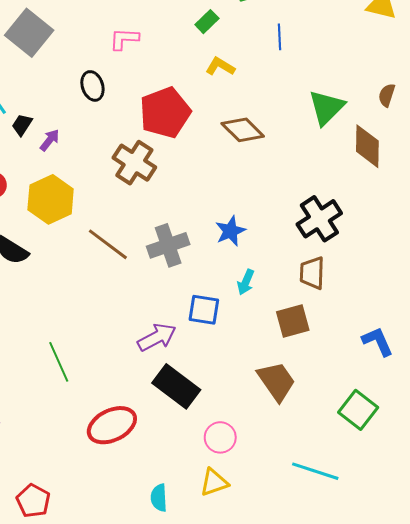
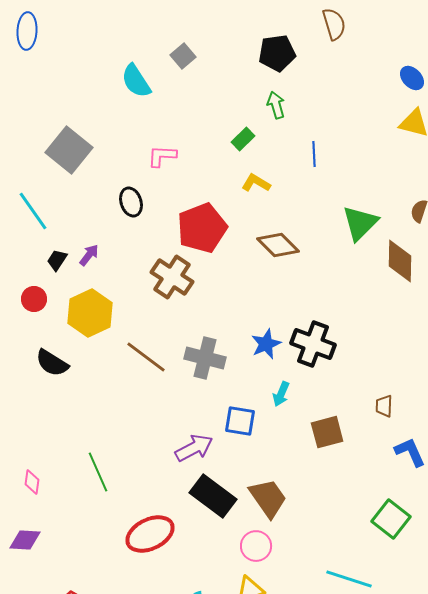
black trapezoid: (22, 125) -> (57, 260), moved
black cross: (319, 219) -> (313, 344), moved, turned -36
gray cross: (168, 245) -> (205, 358), turned 33
brown trapezoid: (312, 273) -> (384, 406), moved, size x0.7
brown trapezoid: (276, 381) -> (268, 498), moved

